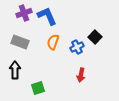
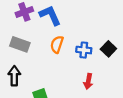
black square: (95, 37) -> (108, 49), moved
blue cross: (77, 47) -> (84, 50), turned 32

